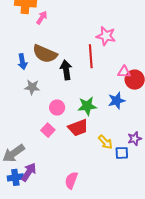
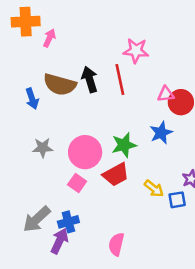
black arrow: (66, 70) -> (90, 79), moved
gray star: (32, 87) -> (43, 148), moved
pink circle: (57, 108) -> (85, 152), size x1.6
blue cross: (15, 177) -> (68, 222), moved

